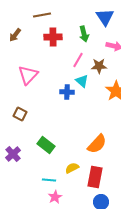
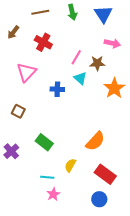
green arrow: (84, 34) -> (72, 12), moved
red cross: (53, 37) -> (43, 42), moved, turned 30
blue cross: (67, 92) -> (57, 89), moved
yellow semicircle: (72, 168) -> (70, 165), turned -32
red rectangle: (95, 177) -> (105, 174), moved, turned -65

